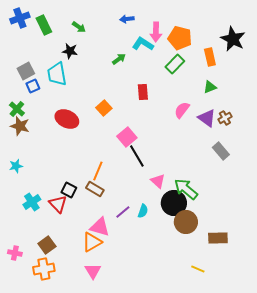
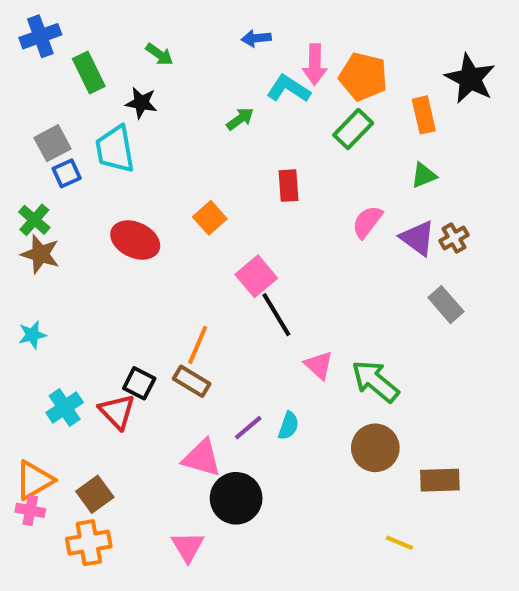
green rectangle: (44, 25) -> (89, 73), moved
black circle: (174, 203) -> (236, 498), moved
orange triangle: (92, 242) -> (34, 480), moved

